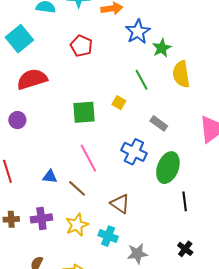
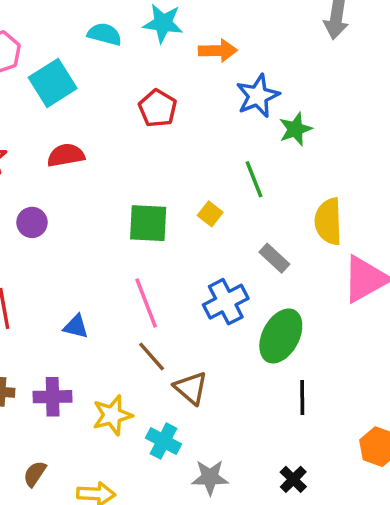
yellow semicircle: (181, 74) -> (328, 221), moved
red semicircle: (32, 79) -> (66, 155), size x0.7
blue cross: (134, 152) -> (226, 302), turned 30
brown line: (77, 188) -> (152, 357), moved

